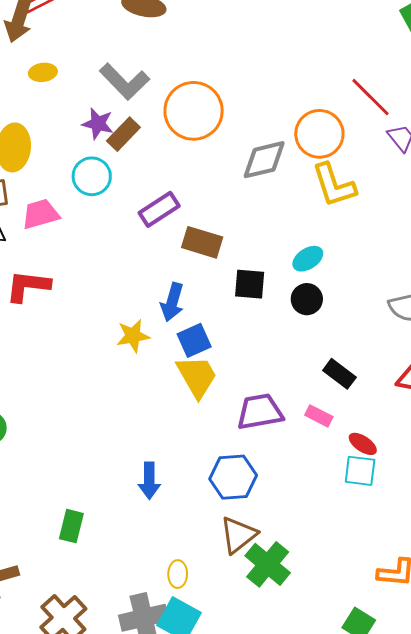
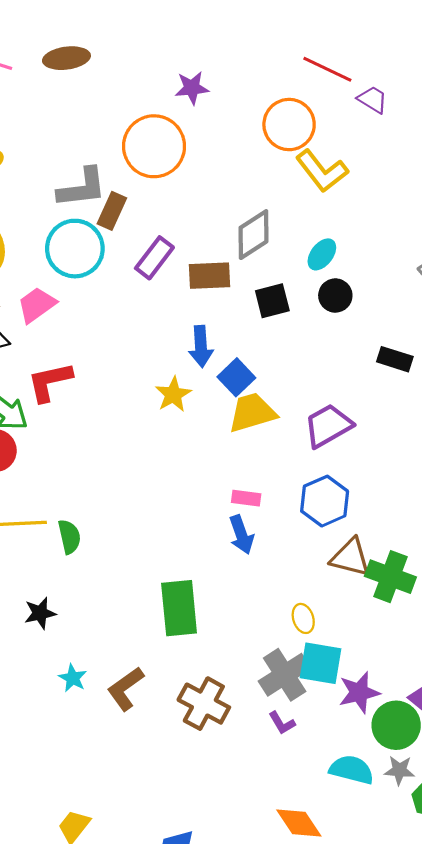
gray L-shape: (125, 82) -> (82, 188), moved, turned -33
purple star: (98, 124) -> (192, 88), moved
brown rectangle: (123, 134) -> (112, 211), moved
gray diamond: (264, 160) -> (253, 235), moved
cyan circle: (92, 176) -> (75, 249), size x1.4
yellow trapezoid: (197, 376) -> (252, 413), turned -57
pink rectangle: (319, 416) -> (246, 498), moved
green rectangle: (71, 526) -> (179, 608), size x1.6
brown triangle: (238, 535) -> (350, 557), turned -48

